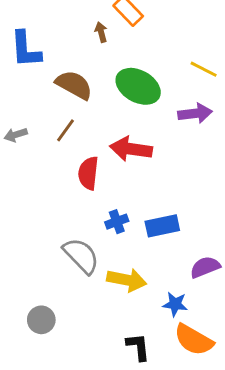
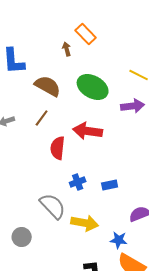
blue rectangle: (162, 226) -> (110, 185), size x0.7
gray circle: (41, 320) -> (22, 237), moved

